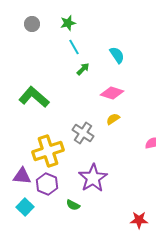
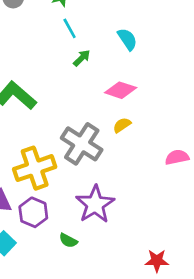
gray cross: (83, 133) -> (82, 144), size x1.4

